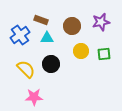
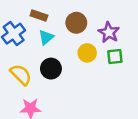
purple star: (101, 22) -> (109, 32), moved, turned -30
cyan triangle: (47, 38) -> (46, 37), turned -40

